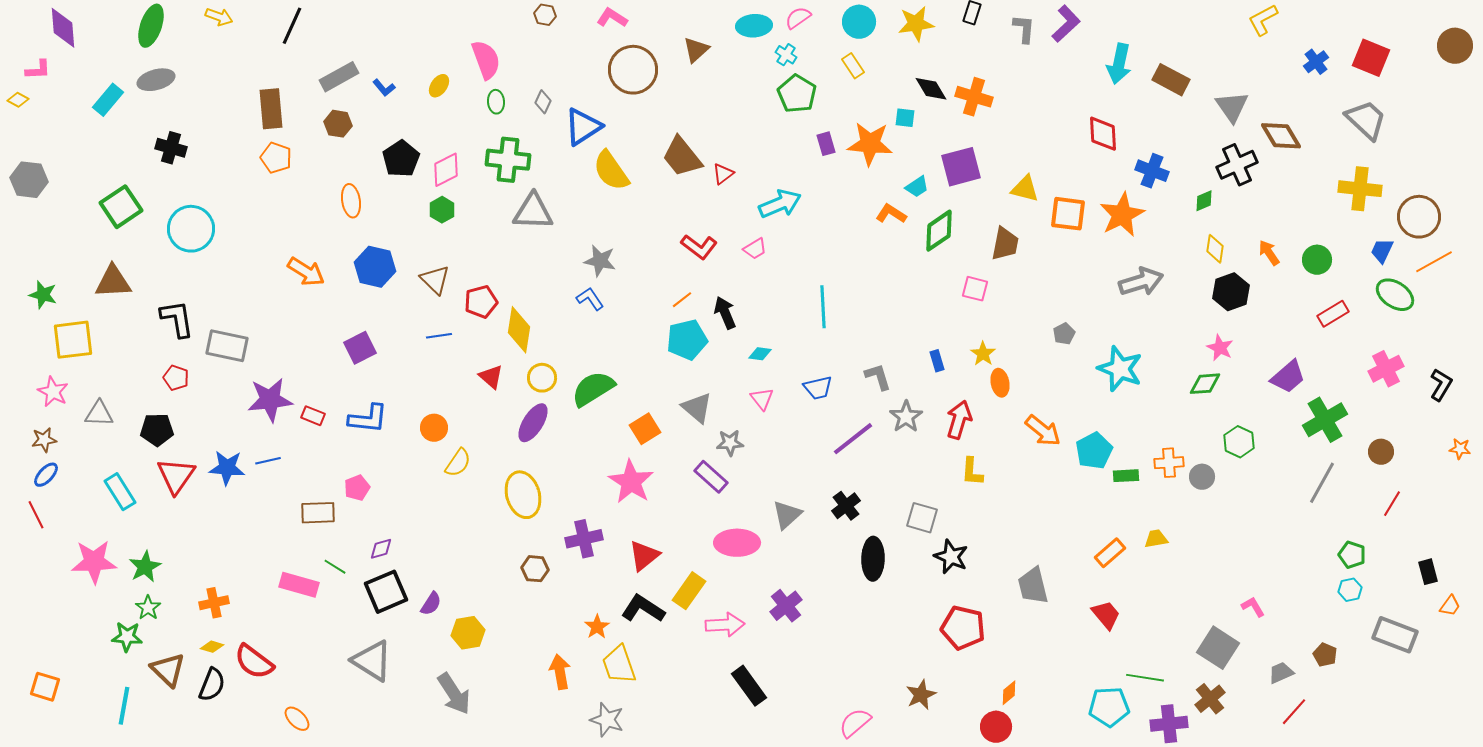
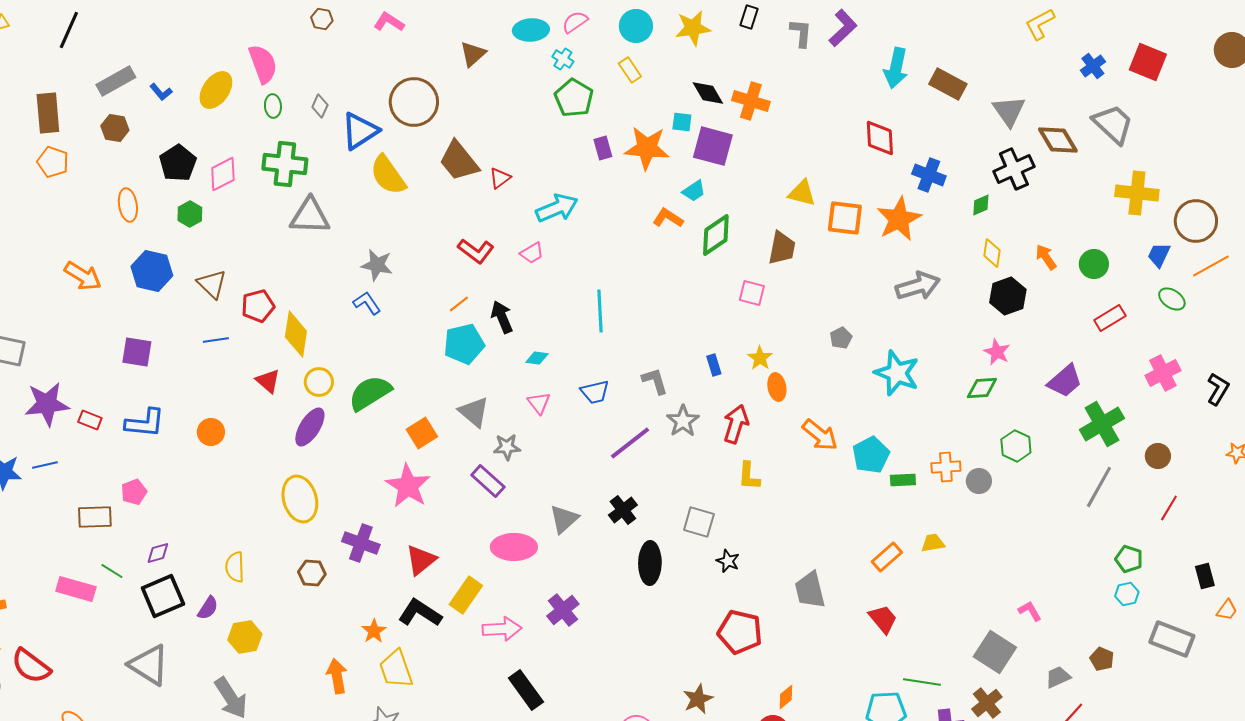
brown circle: (633, 70) -> (414, 102), moved
yellow ellipse: (439, 86) -> (216, 90), size x1.6
gray trapezoid: (1366, 120) -> (1113, 124), moved
purple square: (961, 167) -> (713, 146), moved, turned 30
green hexagon: (442, 210) -> (190, 214), moved
green ellipse: (1395, 295) -> (1172, 299), size x0.7
purple square: (360, 348) -> (137, 352), turned 36
yellow semicircle: (458, 463) -> (235, 567), moved, turned 144
purple cross: (584, 539) -> (361, 543), turned 33
black star: (951, 557) -> (728, 561), size x0.7

